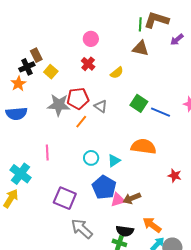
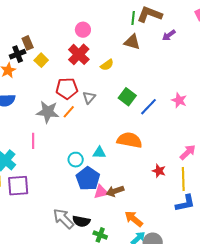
red cross: (88, 64) -> (79, 54), size x1.5
gray star: (59, 105) -> (48, 112), moved
gray triangle: (101, 106) -> (89, 97), turned 32
blue line: (161, 112) -> (148, 107), turned -72
cyan circle: (91, 158) -> (76, 160), moved
cyan triangle: (114, 161) -> (99, 153), turned 32
purple square: (65, 198) -> (18, 186), moved, turned -30
black semicircle: (125, 231) -> (81, 221), moved

